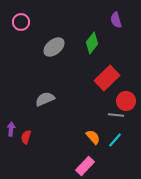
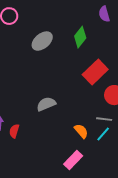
gray semicircle: (45, 99) -> (46, 104), moved
gray line: (116, 115) -> (104, 119), moved

